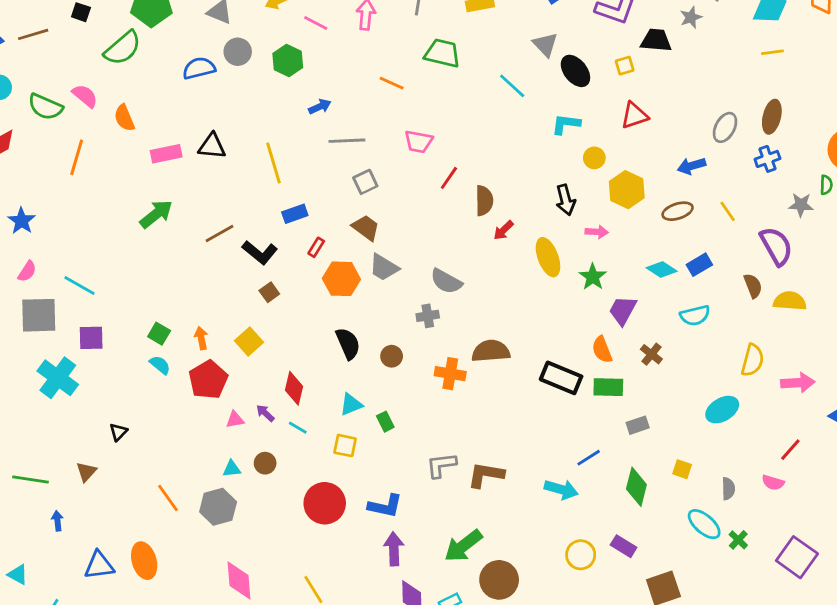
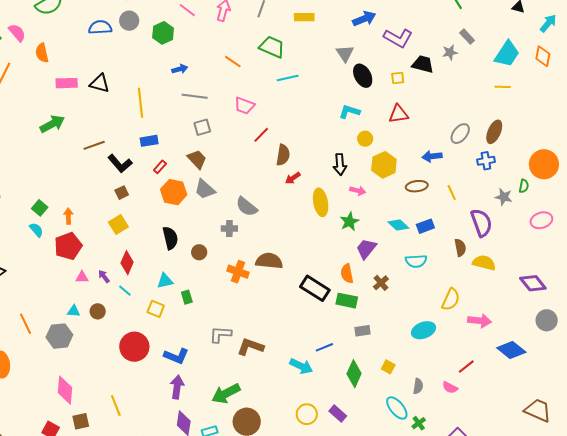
cyan line: (512, 86) -> (288, 78), moved, turned -65
yellow square: (249, 341) -> (118, 225), moved

